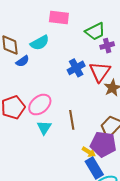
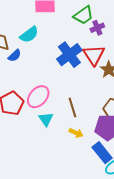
blue cross: (76, 68) -> (69, 55), size x1.4
yellow arrow: (89, 152) -> (76, 133), moved

